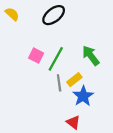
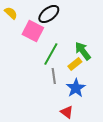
pink square: (36, 56) -> (33, 31), moved, size x1.5
yellow rectangle: (74, 80) -> (75, 64), moved

